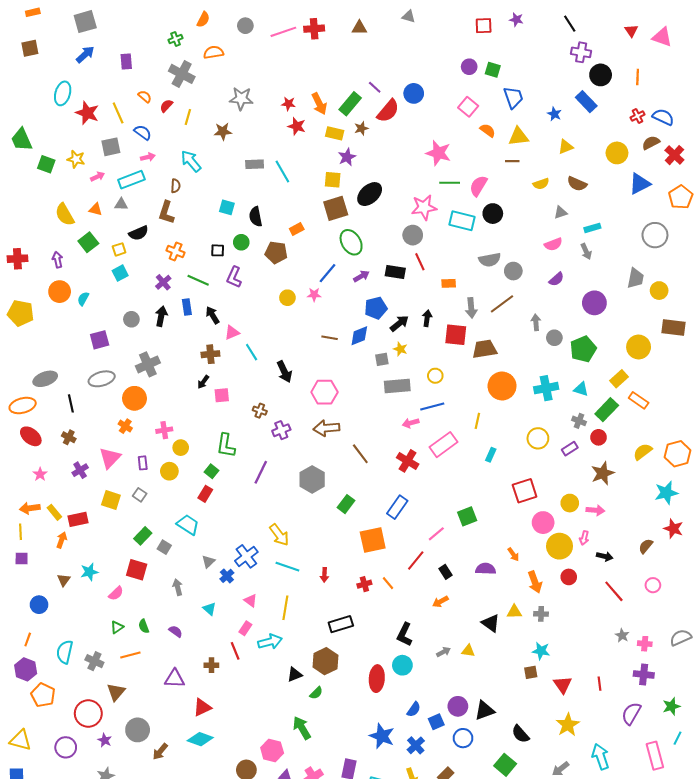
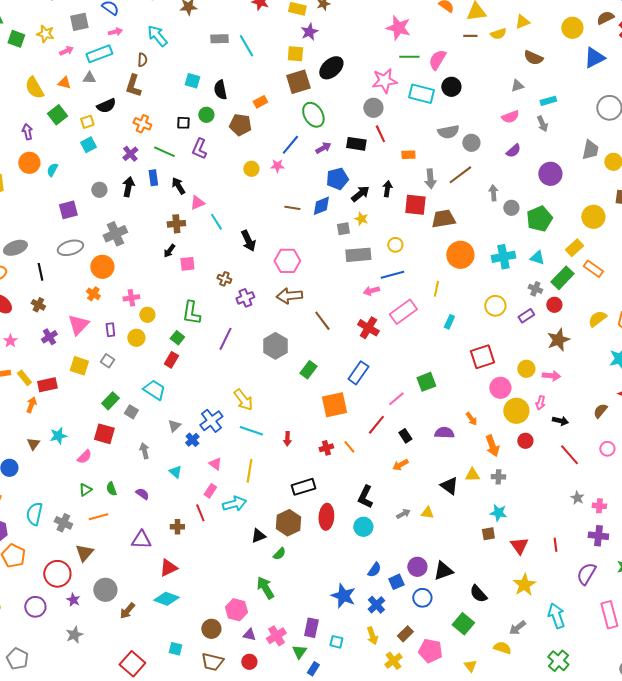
yellow semicircle: (541, 184) -> (498, 34), moved
red ellipse: (377, 679) -> (326, 517), moved

